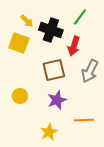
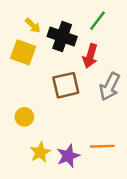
purple star: (57, 100) -> (68, 156), moved
yellow star: (49, 132) -> (40, 152), moved

